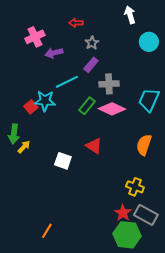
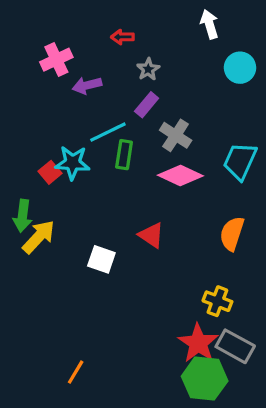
gray cross: (109, 84) -> (176, 135), turned 36
green rectangle: (87, 106) -> (124, 155), moved, turned -30
yellow arrow: (24, 147) -> (39, 237), size x1.6
red star: (123, 213) -> (198, 343), size x1.4

